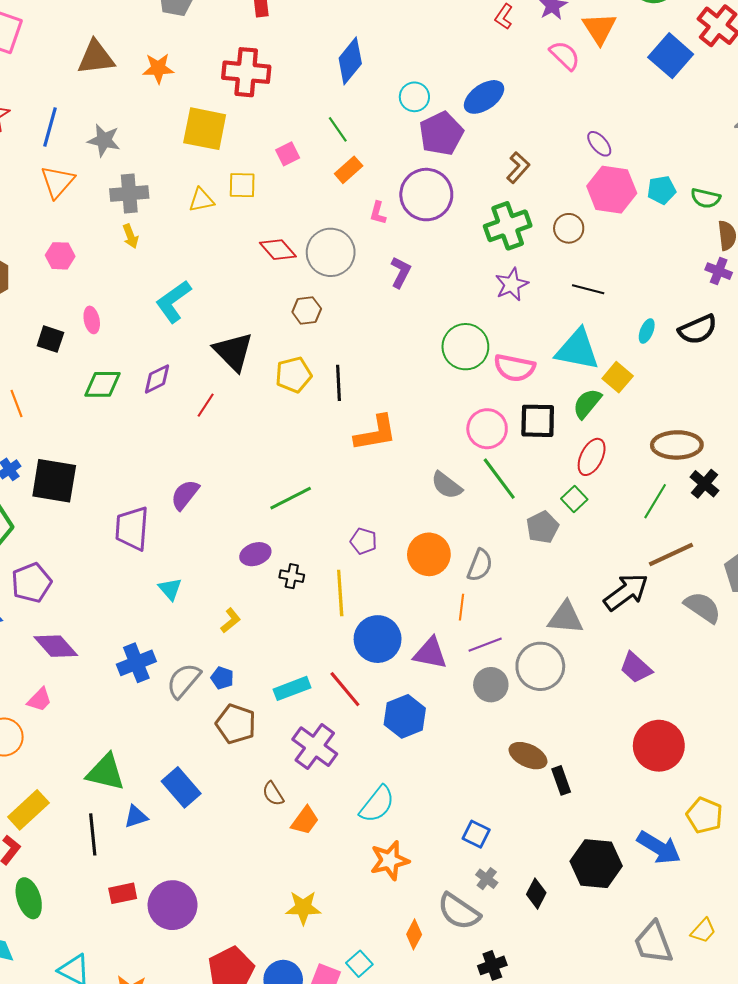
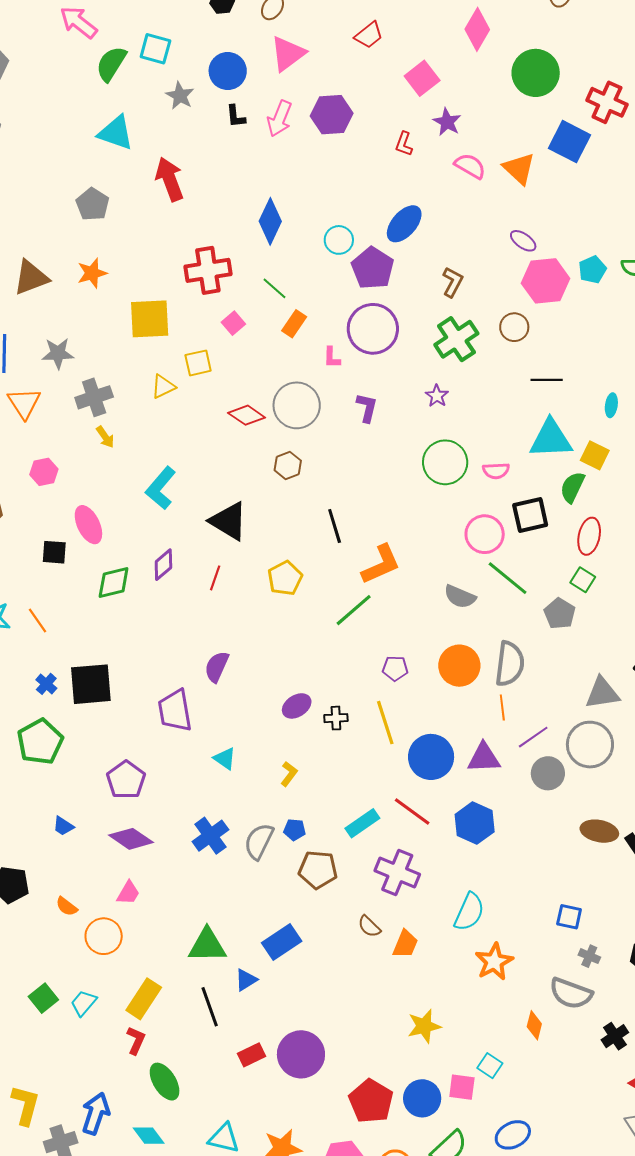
orange triangle: (599, 28) -> (519, 169), moved
red cross: (246, 72) -> (208, 270), moved
purple star: (512, 284) -> (437, 396), moved, size x0.7
pink ellipse: (92, 320) -> (88, 525), size x1.5
pink semicircle: (514, 368) -> (496, 471), size x0.7
yellow pentagon: (294, 375) -> (285, 578), moved
green line: (291, 498) -> (354, 610), moved
gray semicircle: (480, 565) -> (510, 664), size x1.4
purple pentagon: (31, 583) -> (126, 780), moved
blue rectangle: (181, 787) -> (282, 942), turned -69

